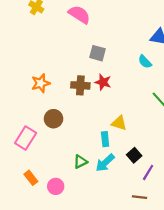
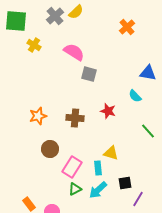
gray square: (98, 53) -> (89, 74), moved
red star: (103, 82) -> (108, 111), moved
pink rectangle: (26, 138) -> (72, 167), moved
black square: (134, 155) -> (125, 183), turned 32

